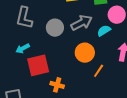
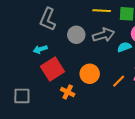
orange circle: (85, 53) -> (90, 74), moved
red square: (38, 65) -> (52, 69), turned -30
orange line: (99, 71) -> (119, 81), moved

